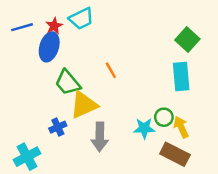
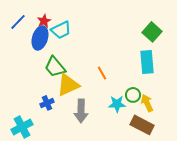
cyan trapezoid: (81, 18) -> (61, 30), moved
blue line: (22, 27) -> (18, 22), turned -30
orange line: (111, 70) -> (102, 73), moved

